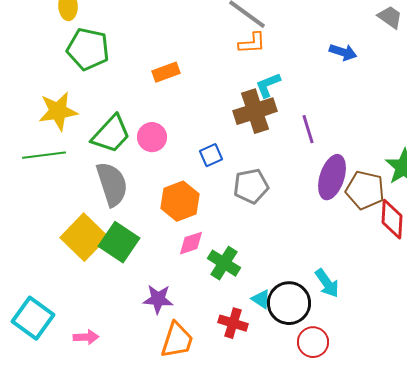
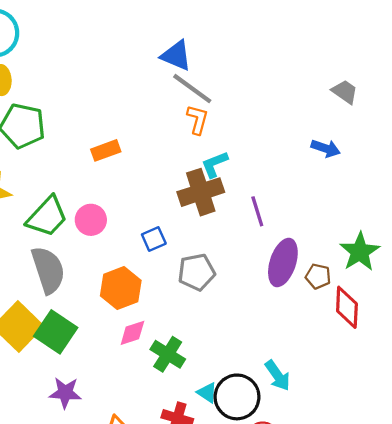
orange L-shape: (252, 43) -> (198, 120), turned -72
blue arrow: (343, 52) -> (326, 148), moved
brown pentagon: (365, 190) -> (318, 276), size x0.6
purple star: (158, 299) -> (65, 393), moved

